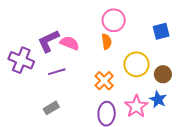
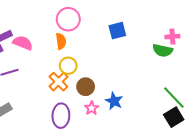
yellow circle: (136, 64) -> (68, 66), moved, size x0.7
brown circle: (163, 74) -> (86, 87), moved
pink star: (136, 106) -> (92, 108), size x0.6

